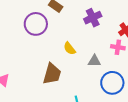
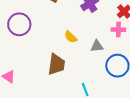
purple circle: (36, 24) -> (19, 24), moved

